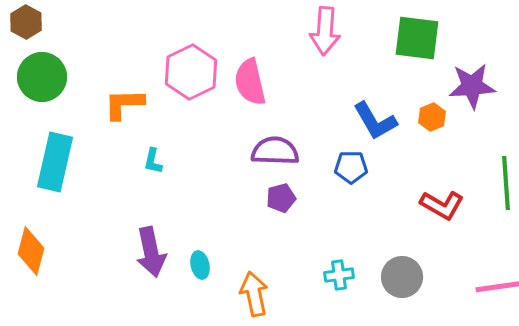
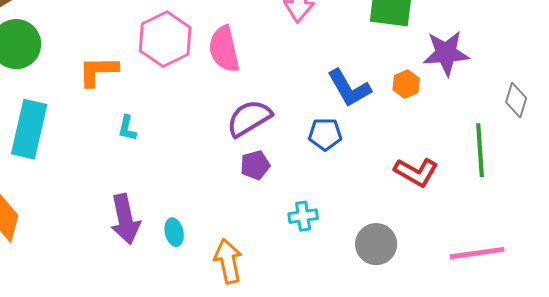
purple semicircle: (275, 151) -> (249, 118), turned -33
cyan cross: (339, 275) -> (303, 216), moved

